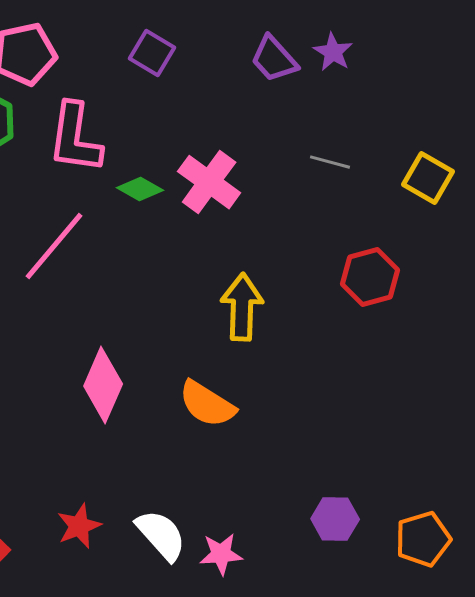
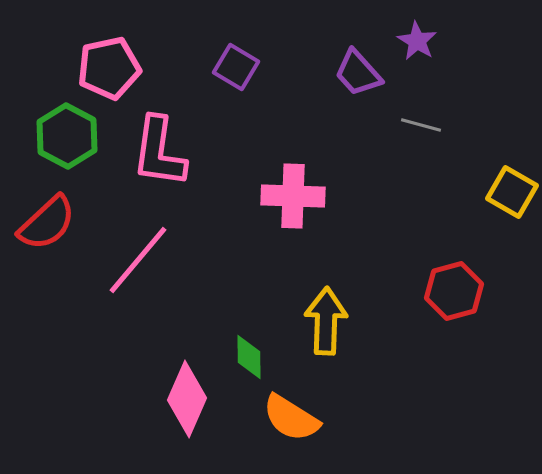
purple star: (333, 52) -> (417, 41), moved
gray line: (330, 162) -> (421, 125), moved
pink cross: (209, 182) -> (293, 196), turned -34
green diamond: (140, 189) -> (249, 357), moved, turned 60

